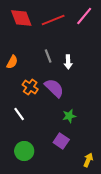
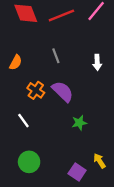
white arrow: (68, 62) -> (97, 62), moved
purple square: (61, 141) -> (77, 172), moved
yellow arrow: (88, 160) -> (99, 161), moved, turned -56

